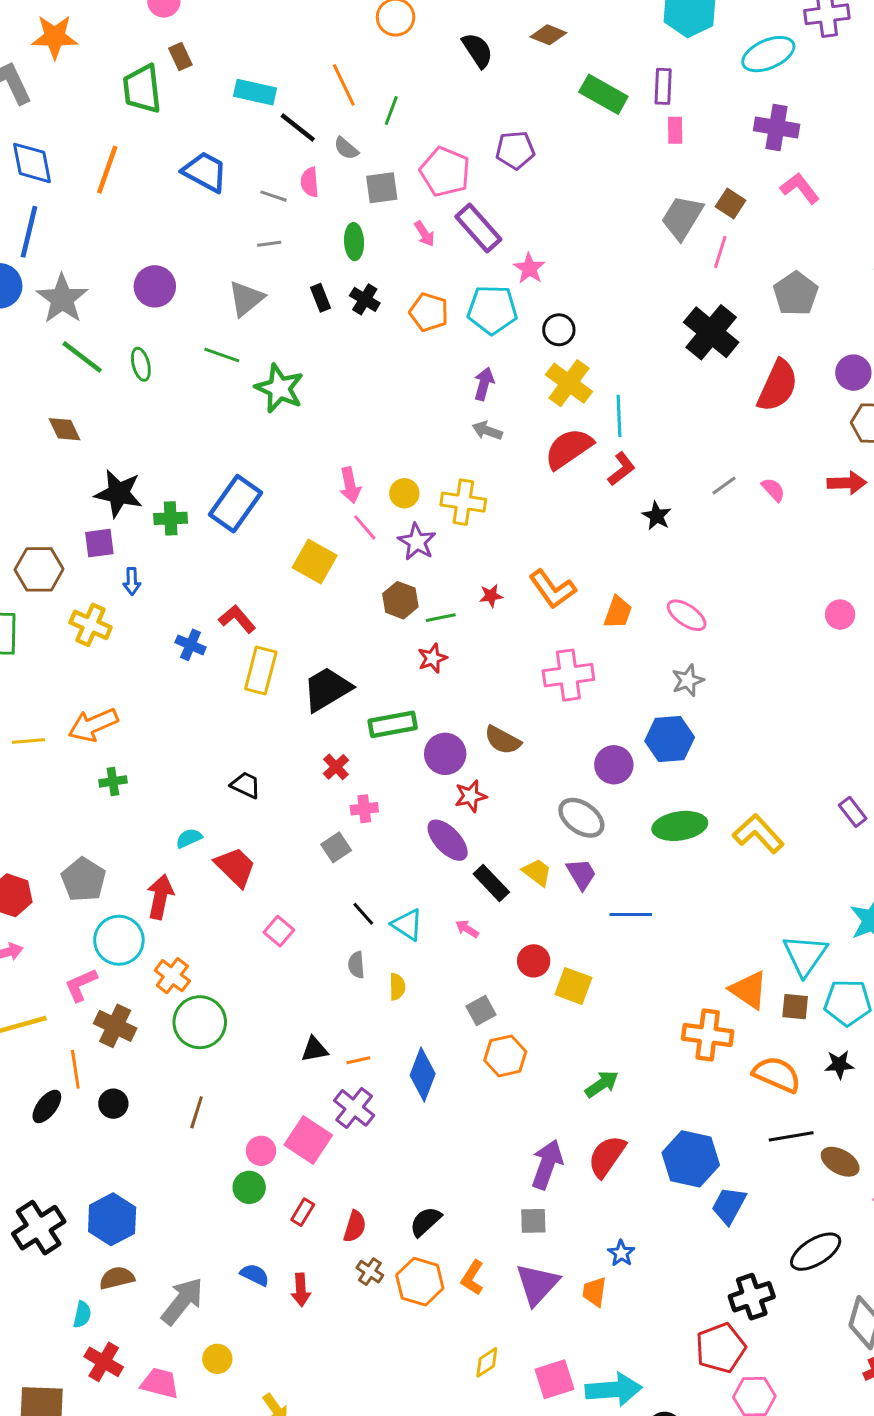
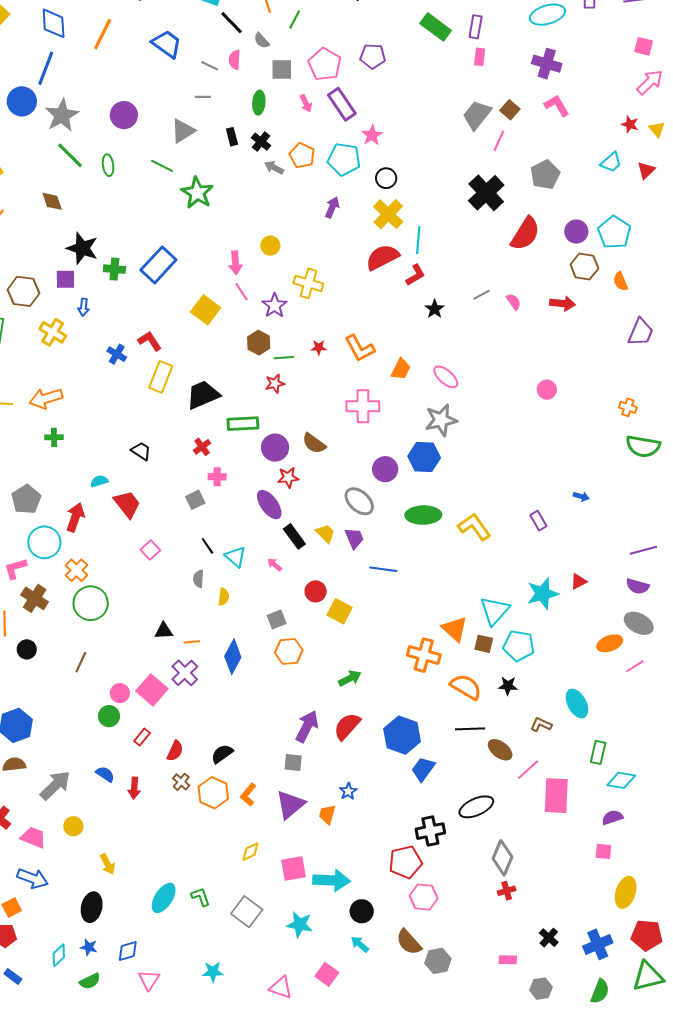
gray arrow: (487, 431) -> (274, 168), moved
yellow circle: (404, 493) -> (270, 246), moved
gray star: (688, 680) -> (441, 420), size x1.5

